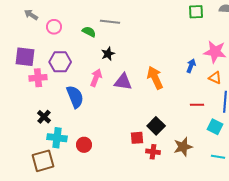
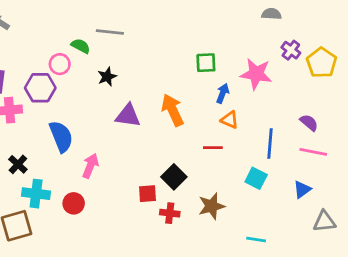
green square: (196, 12) -> (206, 63), moved
pink circle: (54, 27) -> (60, 64), moved
pink arrow: (96, 78) -> (90, 166), moved
orange triangle: (215, 78) -> (230, 120), moved
red line: (197, 105) -> (213, 148), moved
cyan line: (218, 157) -> (256, 240), moved

